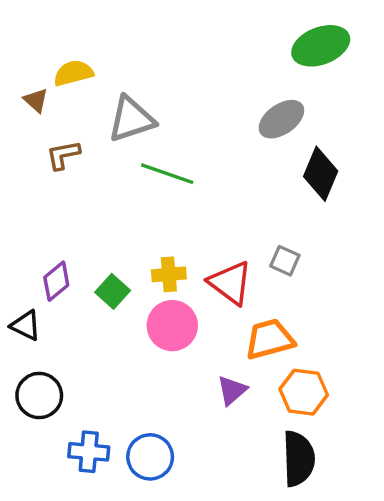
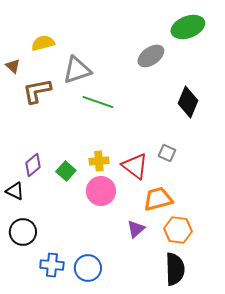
brown triangle: (36, 100) -> (13, 66), moved
gray ellipse: (281, 119) -> (151, 56), moved
brown L-shape: (63, 155) -> (37, 91), size x1.4

